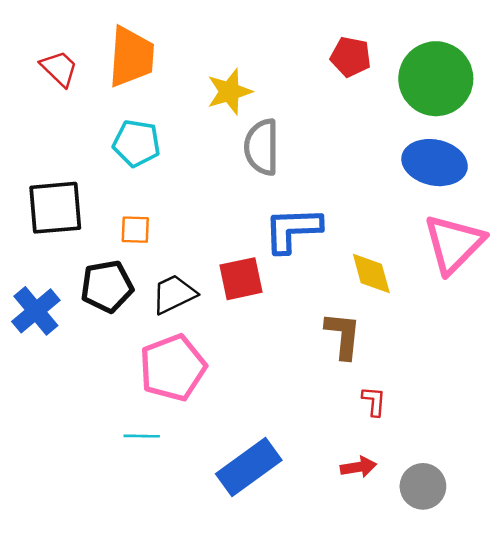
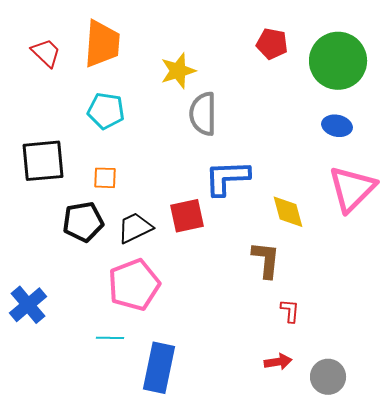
blue ellipse: (435, 163) -> (337, 126), size x0.6
blue cross: (36, 311) -> (28, 305), moved
blue rectangle: (249, 467) -> (159, 368), moved, turned -42

